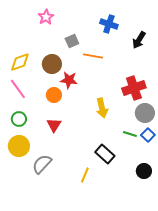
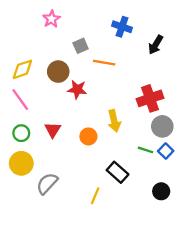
orange circle: (54, 95) -> (88, 136), moved
red triangle: (54, 125) -> (53, 130), moved

